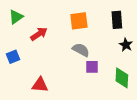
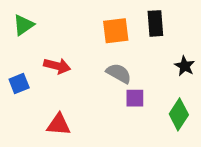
black rectangle: (117, 20) -> (155, 23), moved
red arrow: (39, 34) -> (57, 66), moved, turned 48
green diamond: (122, 78) -> (179, 114), turned 30

